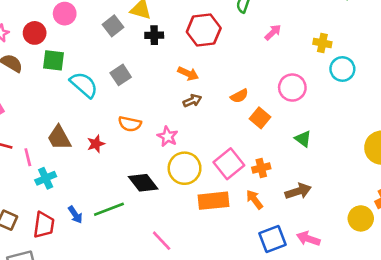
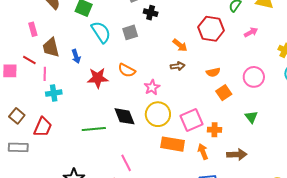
red hexagon: (204, 30) -> (211, 29), moved
black cross: (154, 35) -> (151, 13), moved
brown trapezoid: (59, 138) -> (51, 47), moved
red star: (96, 144) -> (98, 78), size x1.5
blue arrow: (75, 215) -> (76, 56), moved

